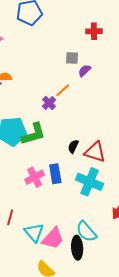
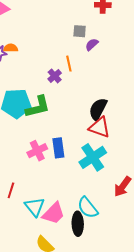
orange line: (63, 90) -> (69, 64), turned -63
black semicircle: (73, 146) -> (98, 109), moved, size x1.6
cyan cross: (90, 182) -> (93, 157), turned 32

